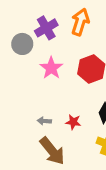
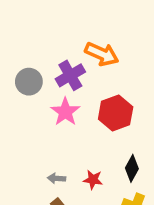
orange arrow: (80, 22) -> (102, 54), turned 96
purple cross: (46, 28) -> (70, 75), moved

